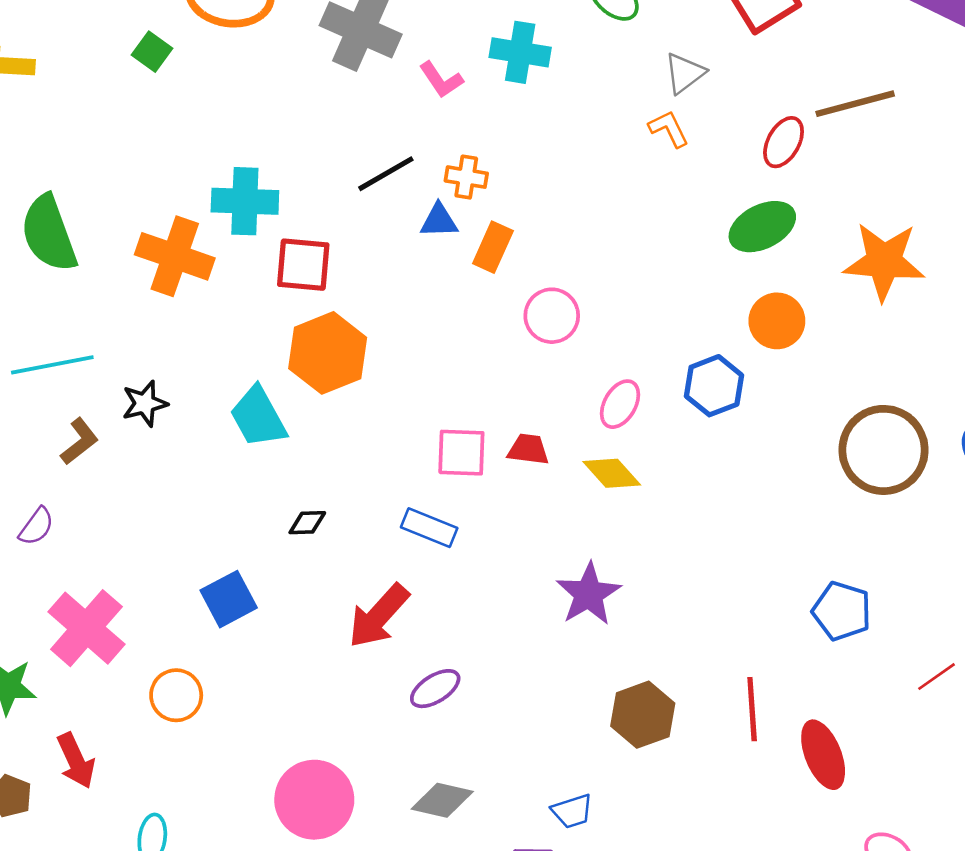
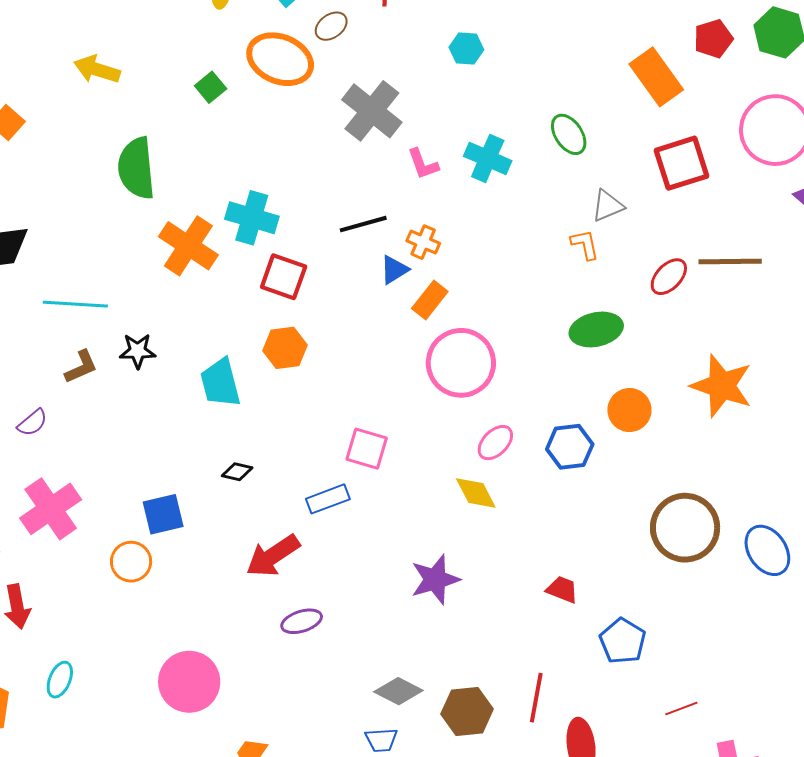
blue triangle: (439, 221) -> (394, 270), turned -44
green ellipse: (762, 227) -> (596, 329), moved
green semicircle: (49, 234) -> (136, 168), moved
pink circle: (552, 316) -> (461, 363), size x1.6
orange hexagon: (328, 353) -> (285, 348), size x0.7
red trapezoid: (528, 449) -> (562, 589), moved
blue rectangle: (429, 528) -> (328, 499), turned -57
orange circle: (176, 695) -> (131, 562), moved
brown hexagon: (643, 715) -> (467, 712), moved
gray diamond: (442, 800) -> (398, 691), moved

